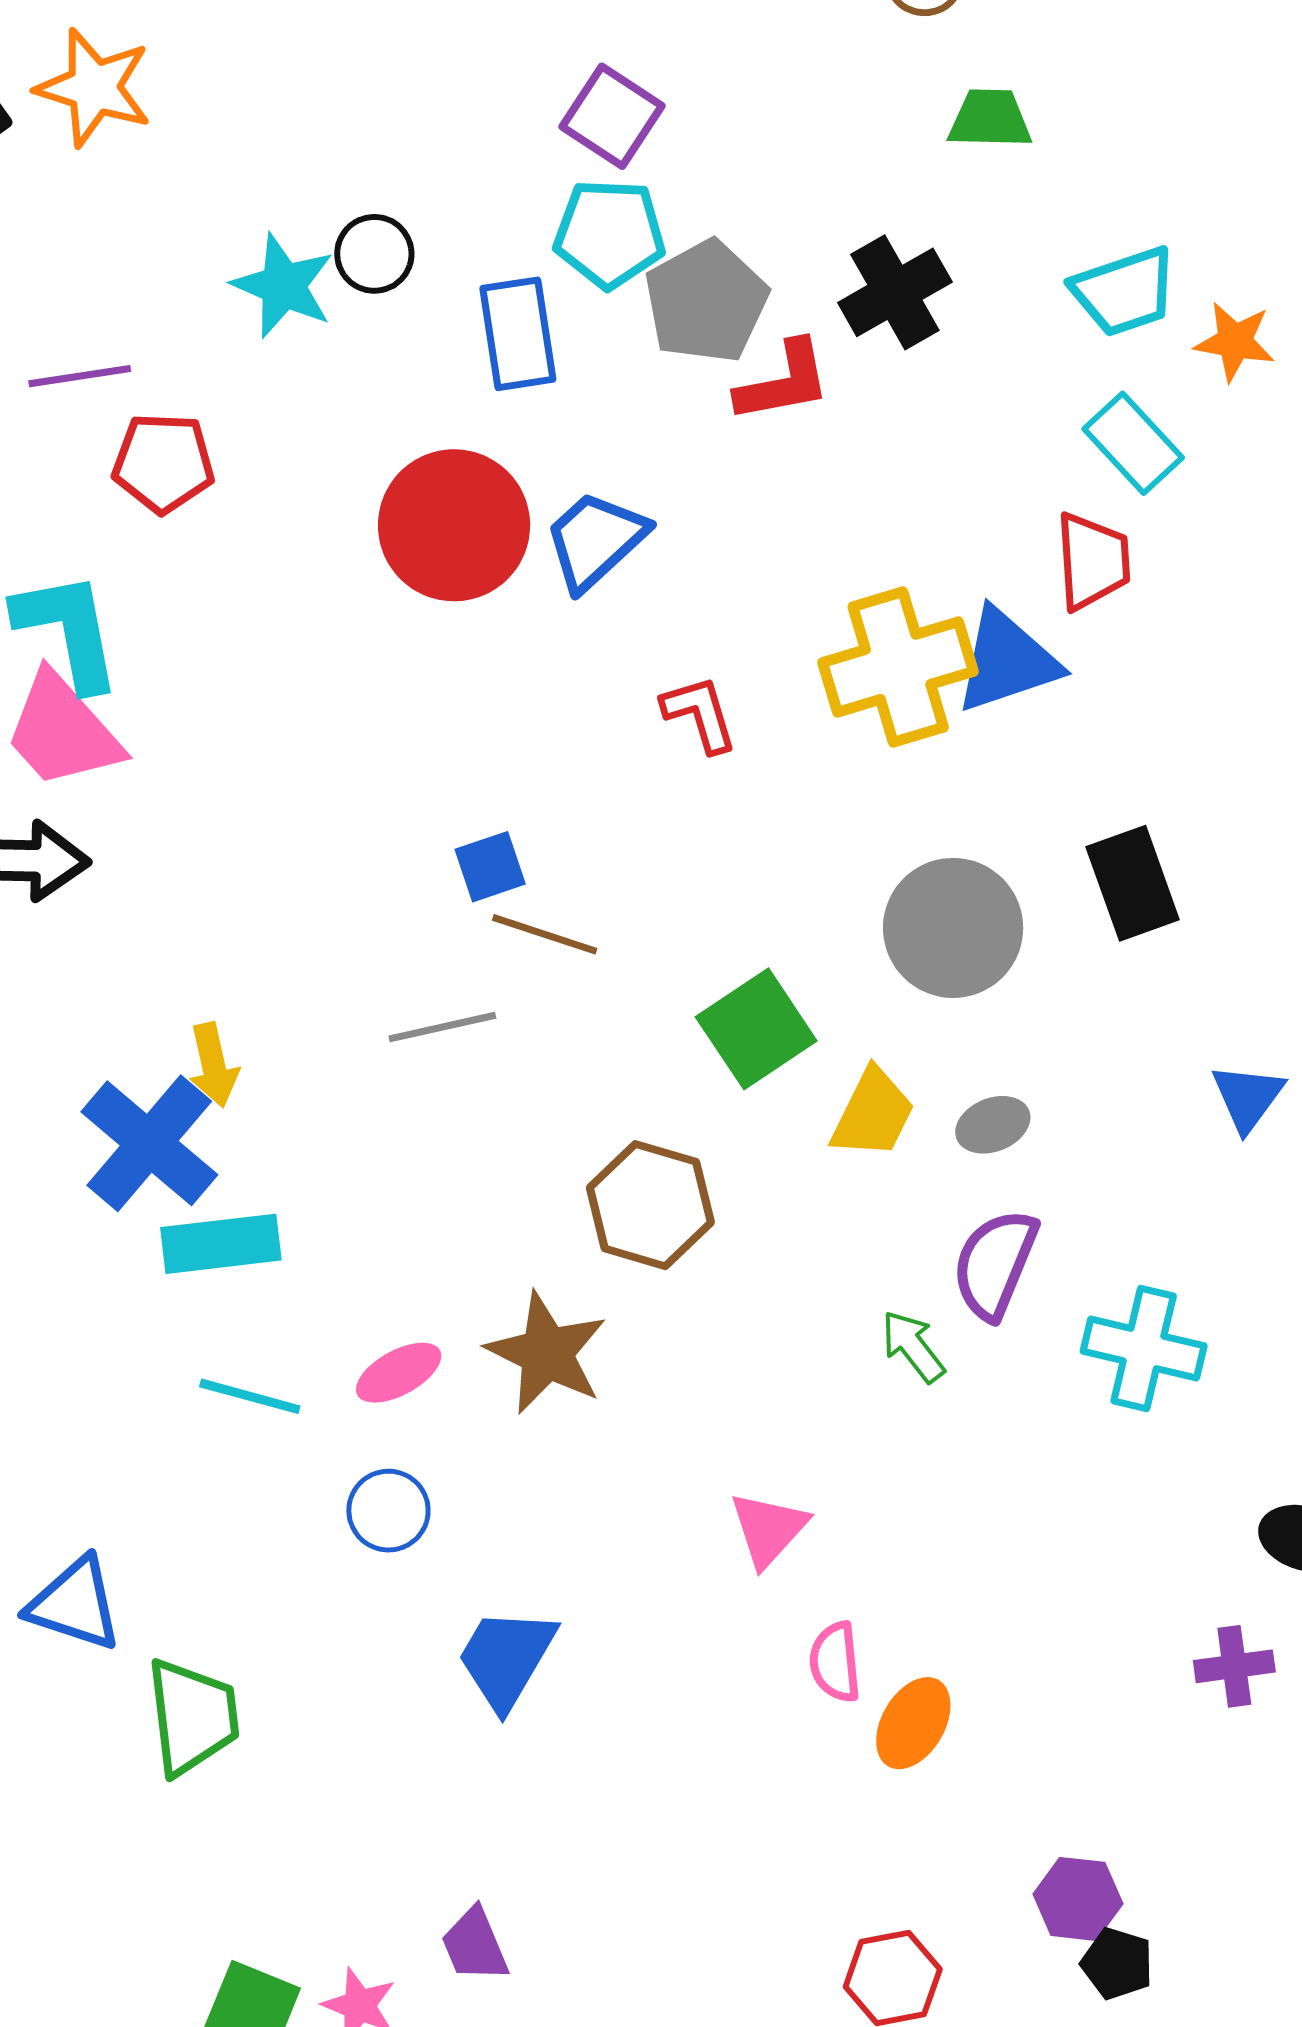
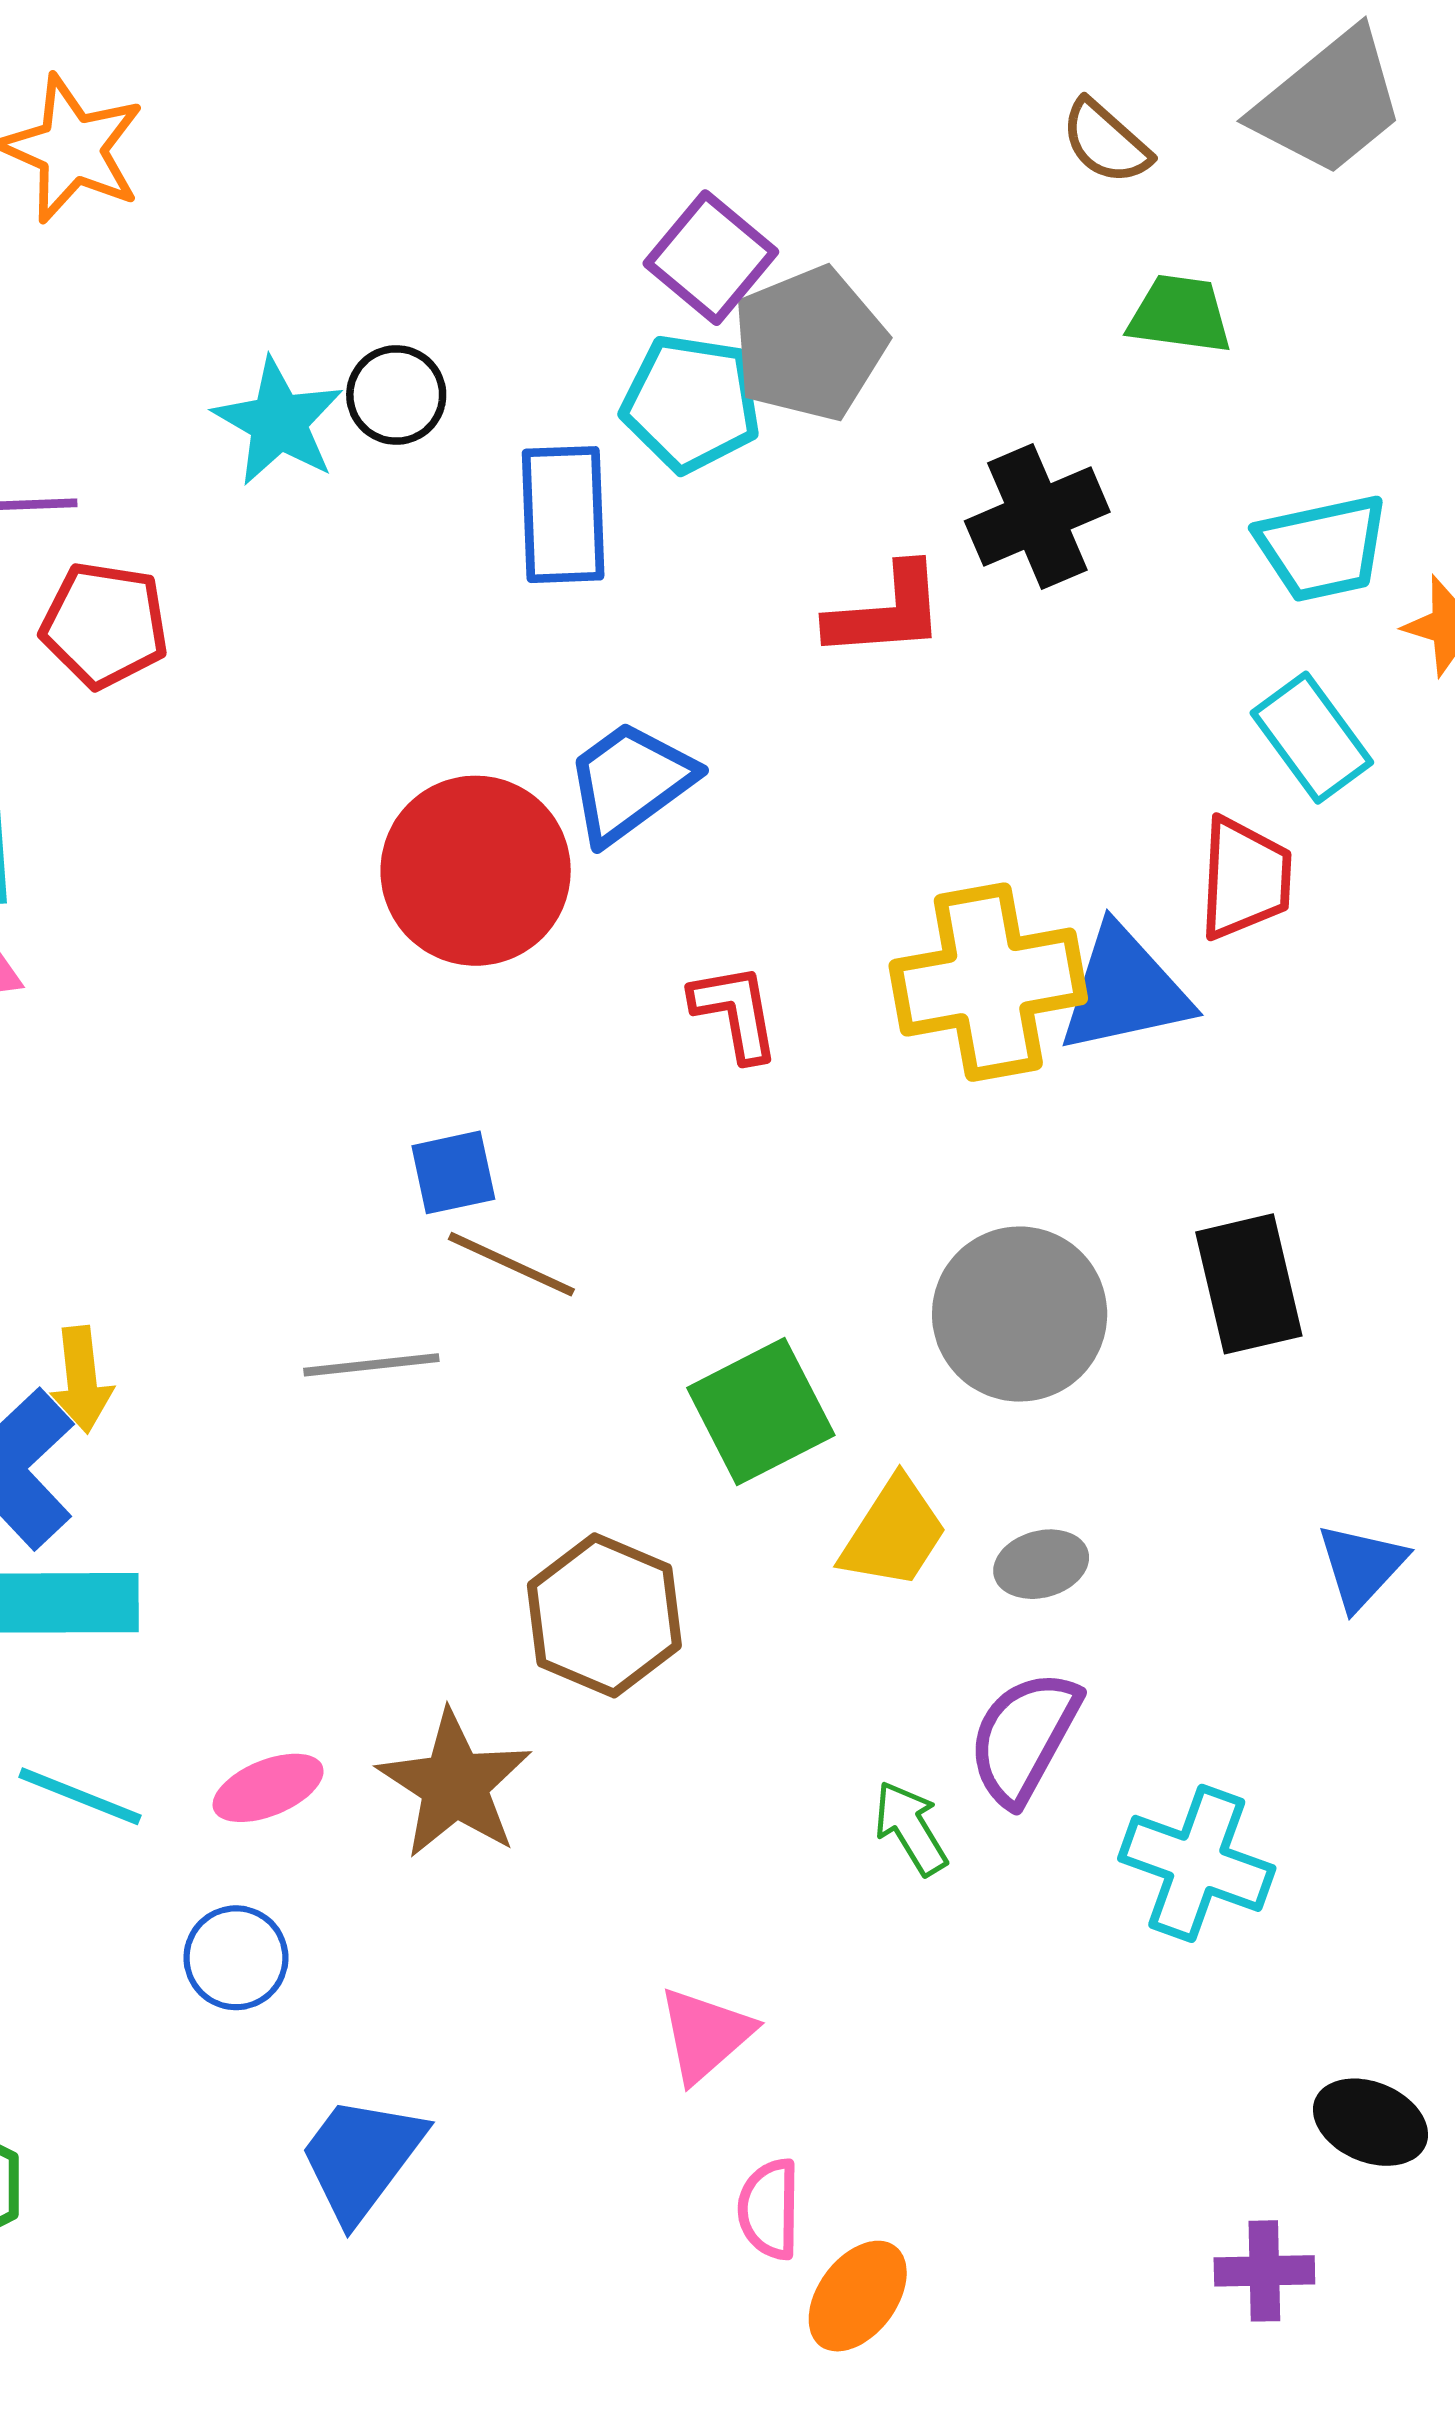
gray pentagon: (706, 302) -> (809, 344), moved
red circle: (454, 525) -> (476, 871), moved

